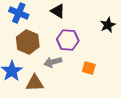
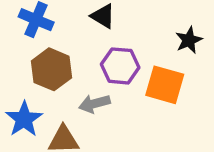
orange square: (89, 68) -> (165, 85), moved, size x1.6

